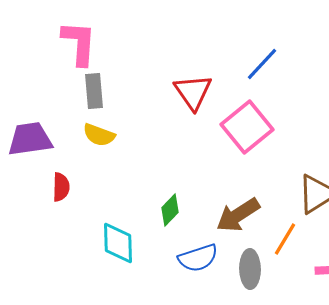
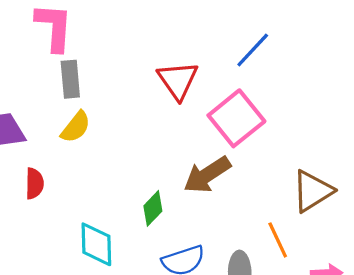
yellow semicircle: (99, 135) -> (76, 127), turned -72
brown arrow: (238, 215) -> (207, 175), moved
orange line: (285, 239) -> (278, 240), turned -56

